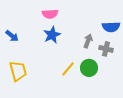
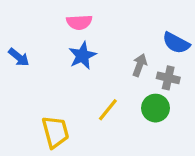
blue semicircle: (111, 27) -> (176, 43), turned 30
green circle: (89, 68) -> (155, 108), moved
yellow trapezoid: (18, 71) -> (55, 132), moved

